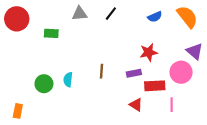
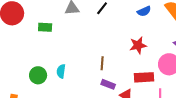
brown line: (101, 71) -> (102, 63), moved
purple rectangle: (134, 73) -> (108, 84), moved, turned 32

